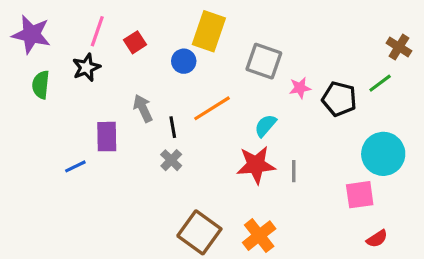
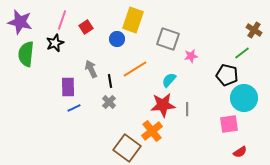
green semicircle: (41, 85) -> (26, 54), size x1.4
black pentagon: (339, 99) -> (227, 75), moved
blue line: (75, 166) -> (74, 108), moved
orange cross: (259, 236) -> (152, 131), moved

